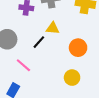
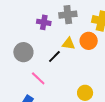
orange circle: (78, 48) -> (89, 41), moved

